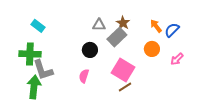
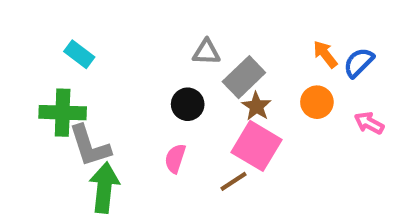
brown star: (123, 23) -> (256, 106), moved
pink arrow: (177, 59) -> (369, 123), turned 72
green arrow: (34, 87) -> (104, 188), moved
brown line: (125, 87) -> (234, 181), moved

